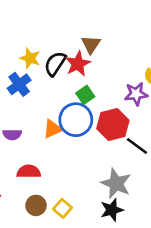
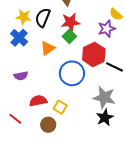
red star: (78, 64) -> (71, 22), moved, turned 30
blue circle: (76, 120) -> (72, 73), moved
orange triangle: (53, 129) -> (48, 48), moved
yellow square: (63, 208) -> (60, 107), moved

